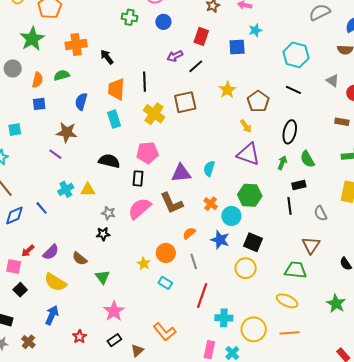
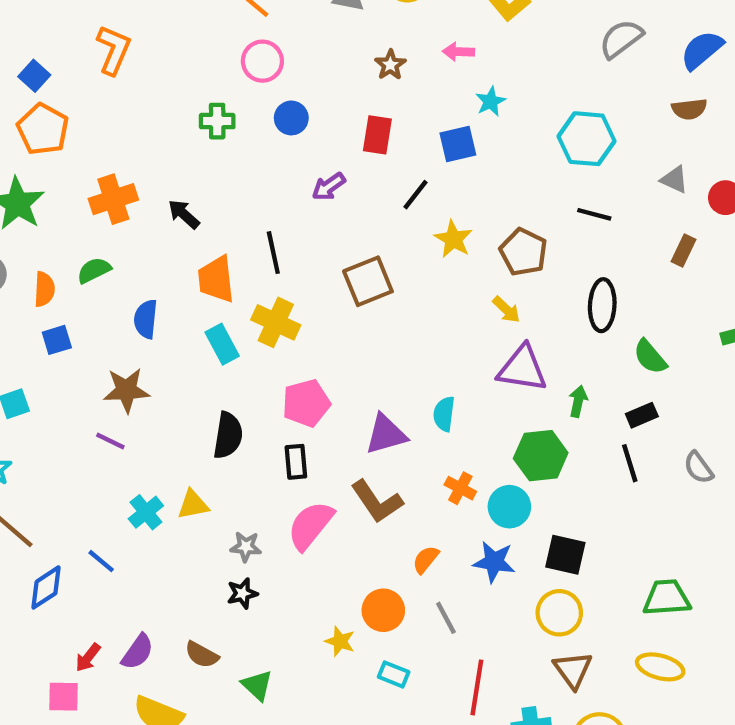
black line: (196, 66) -> (416, 195), moved
yellow cross: (154, 114) -> (276, 322), moved
brown rectangle: (342, 122) -> (683, 251), moved, turned -64
black semicircle: (109, 161) -> (228, 435), turned 95
green arrow: (282, 163) -> (578, 401), moved
brown triangle: (311, 245) -> (573, 670), moved

